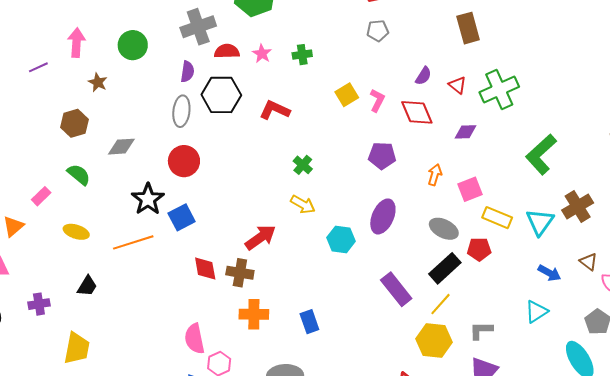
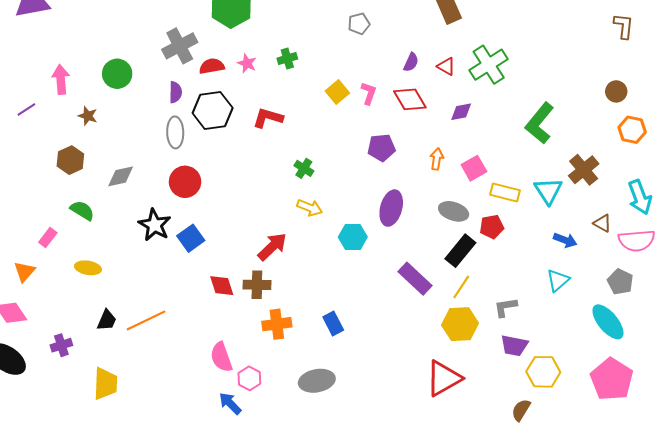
orange line: (133, 242) -> (146, 320), moved

